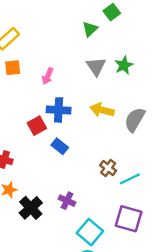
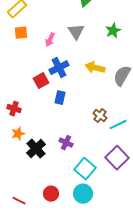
gray triangle: (96, 66) -> (76, 32), moved
blue cross: (59, 110) -> (59, 68), turned -30
blue rectangle: (60, 146) -> (60, 98), turned 64
purple square: (129, 219) -> (117, 158), turned 30

